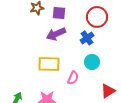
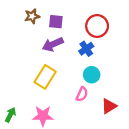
yellow rectangle: (49, 64) -> (45, 77), turned -60
pink semicircle: (73, 78) -> (82, 94), moved

